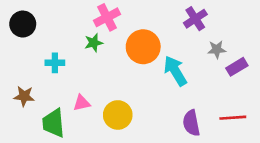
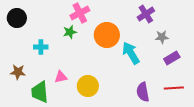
purple rectangle: (237, 67) -> (172, 58), moved

